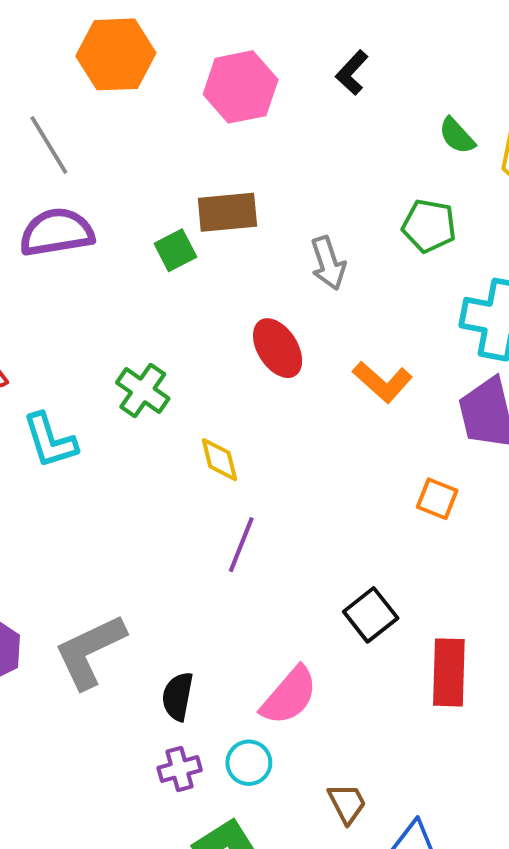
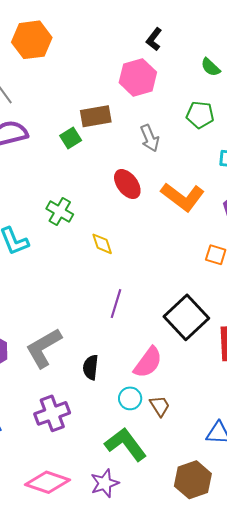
pink hexagon: (241, 87) -> (138, 77), moved
orange L-shape: (383, 382) -> (183, 197), size x1.4
purple line: (241, 545) -> (116, 304), moved
black square: (371, 615) -> (186, 317), size x1.6
purple cross: (180, 769) -> (52, 413), moved, size x1.6
brown trapezoid: (347, 803) -> (160, 406), moved

